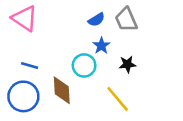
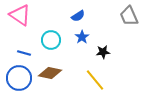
gray trapezoid: (126, 20) -> (129, 16), moved
cyan circle: (84, 65) -> (51, 40), moved
brown diamond: (62, 90) -> (50, 73), turned -75

